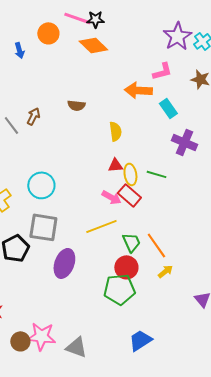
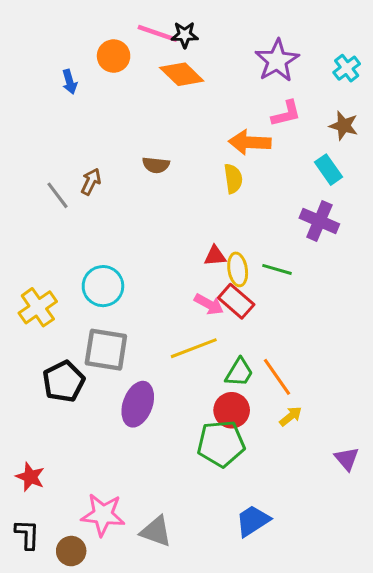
purple star: (177, 36) -> (277, 61), moved
cyan rectangle: (168, 108) -> (328, 170), moved
yellow semicircle: (115, 131) -> (233, 179), moved
green trapezoid: (131, 242) -> (239, 372), turned 55
brown circle: (20, 341) -> (71, 551), moved

